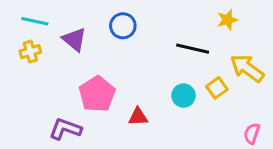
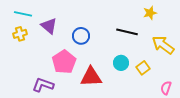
blue circle: (123, 26) -> (81, 36), moved
yellow square: (217, 88) -> (143, 68), moved
red triangle: (138, 117) -> (91, 77), size x1.6

